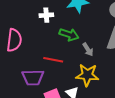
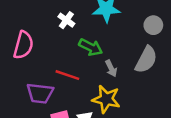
white cross: (46, 15) -> (66, 20), turned 32

